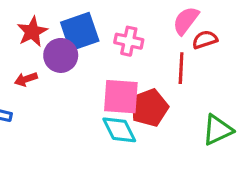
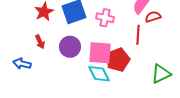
purple circle: (61, 55) -> (70, 47), moved
red arrow: (26, 79) -> (40, 42), turned -96

